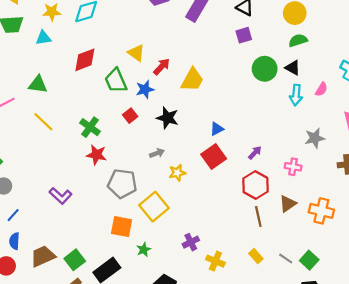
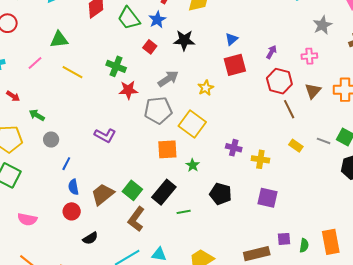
gray arrow: (157, 153) -> (168, 79), moved, size x1.5
red square: (214, 156) -> (235, 65), turned 35
purple cross: (191, 242) -> (234, 148), turned -35

